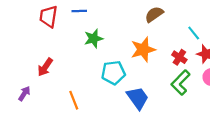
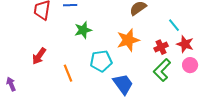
red cross: (179, 57) -> (161, 47), turned 32
purple arrow: (24, 94) -> (11, 84), moved, turned -56
orange line: (74, 100) -> (68, 73), moved

